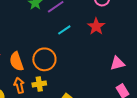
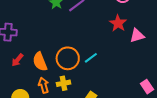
cyan line: (64, 30) -> (91, 58), moved
pink triangle: (117, 63) -> (137, 35), moved

